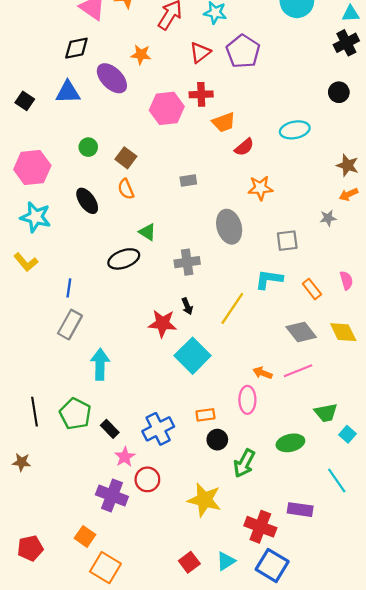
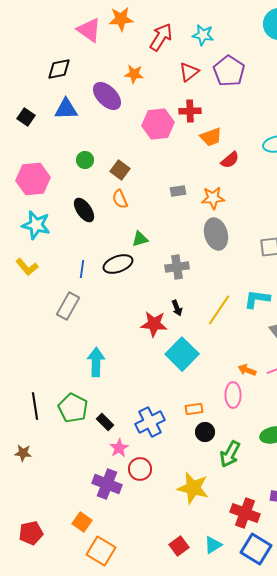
black diamond: (76, 48) -> (59, 69), moved
orange star: (260, 188) -> (213, 198), moved
green triangle: (147, 232) -> (140, 239), turned -48
cyan L-shape: (269, 279) -> (257, 299), moved
blue line: (69, 288) -> (82, 269), moved
gray rectangle: (70, 325) -> (68, 306), moved

